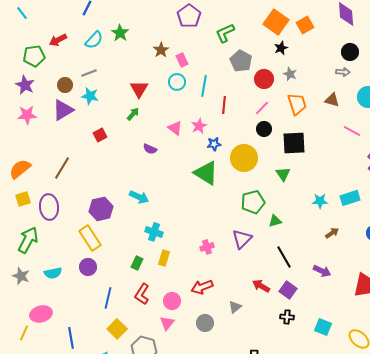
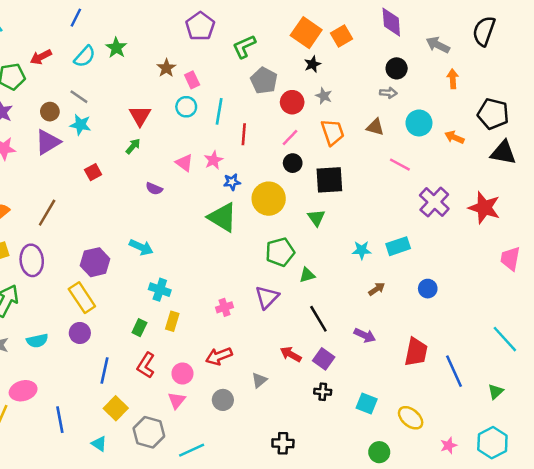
gray line: (89, 73) -> (79, 97), turned 56

